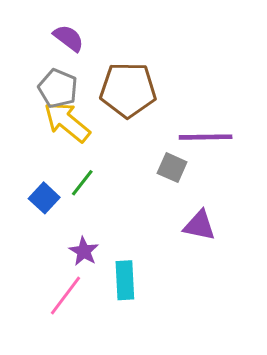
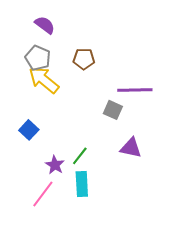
brown pentagon: (128, 90) -> (84, 59), size x0.6
green line: (82, 183) -> (80, 156), moved

